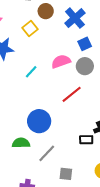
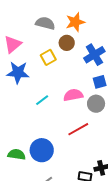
green semicircle: (21, 143) -> (17, 155), moved

